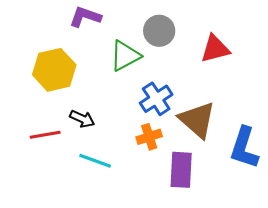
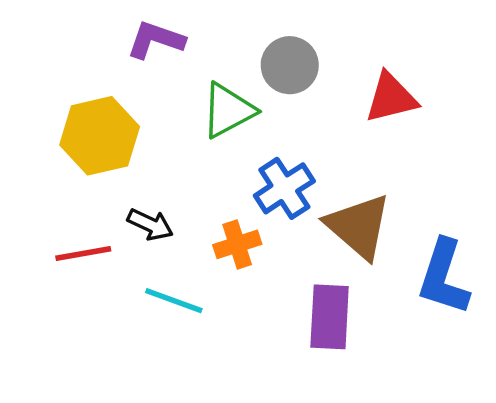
orange cross: (149, 137) -> (237, 244), moved

